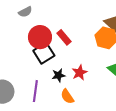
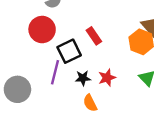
red circle: (40, 37) -> (42, 30), moved
purple line: (35, 91) -> (55, 72), moved

